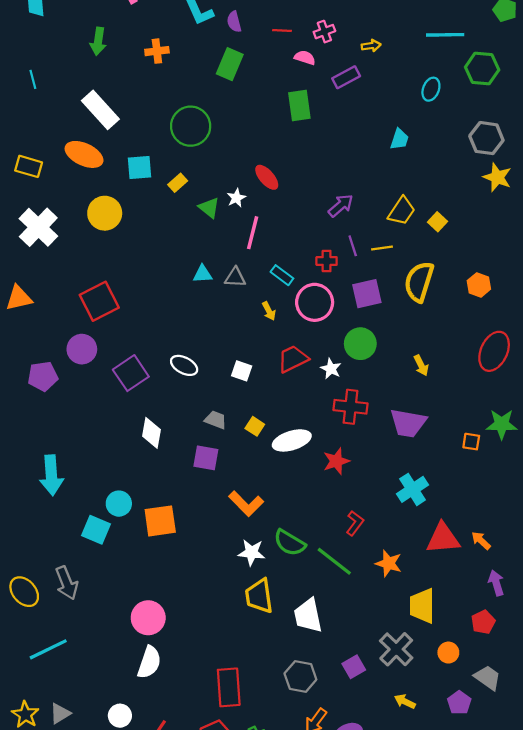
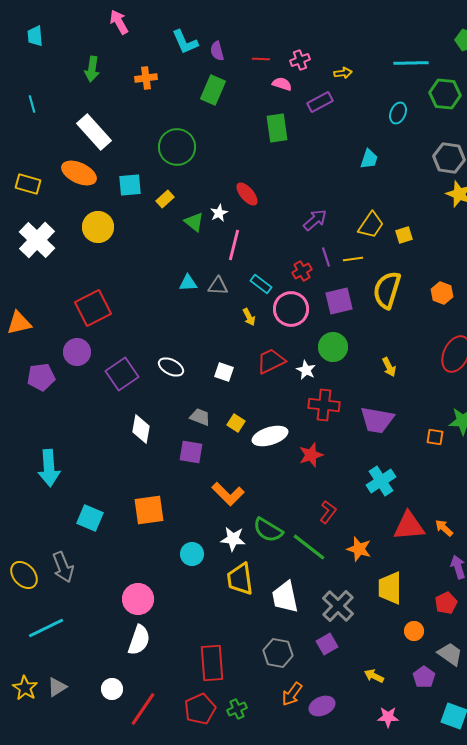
yellow square: (437, 222) -> (404, 235), turned 30
red cross: (327, 261) -> (302, 271), turned -30
orange triangle: (19, 298) -> (19, 323), moved
cyan circle: (119, 504) -> (192, 554), moved
gray cross: (396, 649) -> (338, 606), moved

